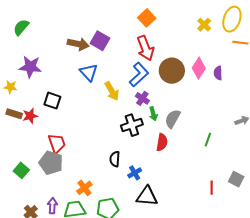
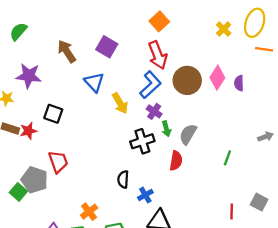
brown arrow: (78, 44) -> (67, 51), moved, turned -135
gray pentagon: (51, 163) -> (35, 180), moved

